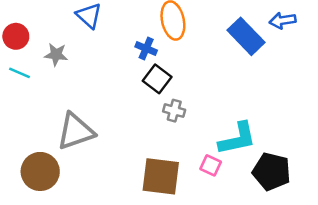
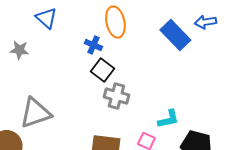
gray cross: (174, 111) -> (116, 96), size x1.4
cyan L-shape: (237, 139) -> (168, 119), size x0.7

